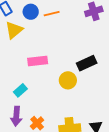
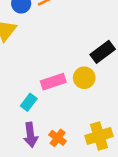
pink rectangle: (38, 61) -> (53, 82), moved

